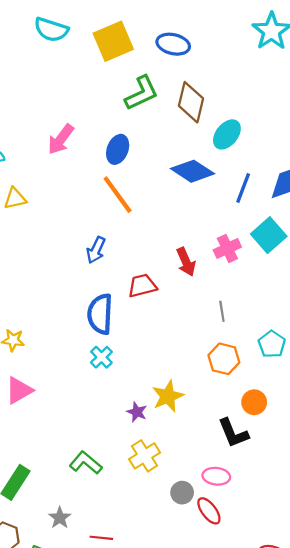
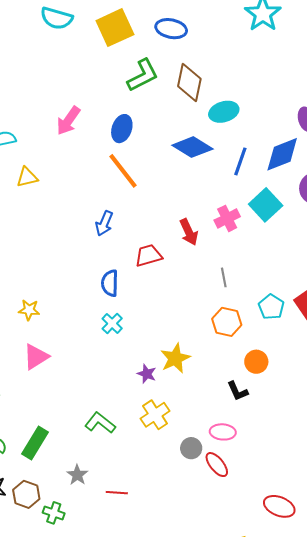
cyan ellipse: (227, 134) -> (224, 112), turned 36
blue semicircle: (100, 314) -> (110, 283), size x0.7
black L-shape: (233, 433) -> (238, 391), size x0.7

